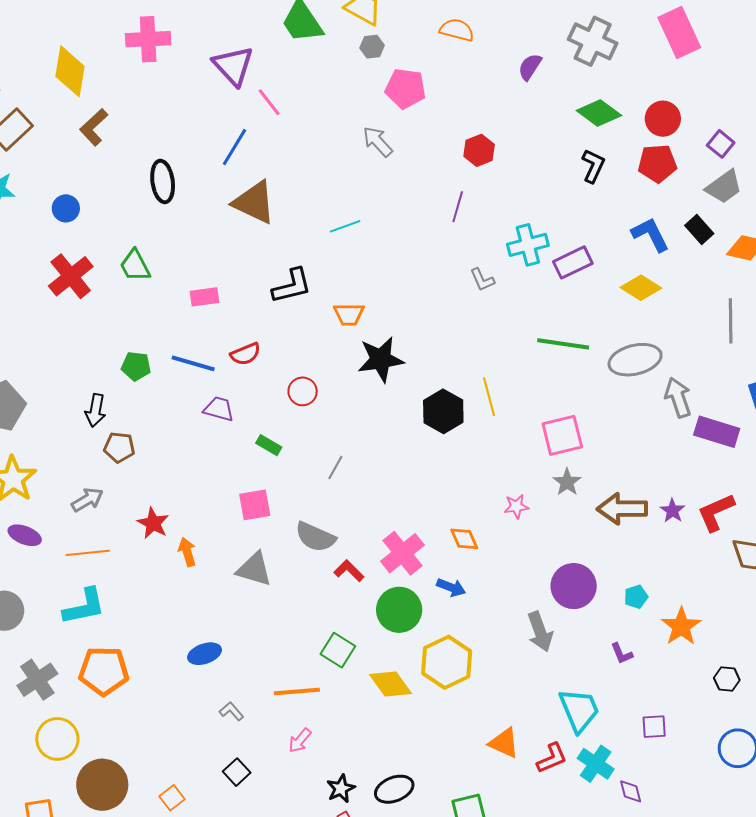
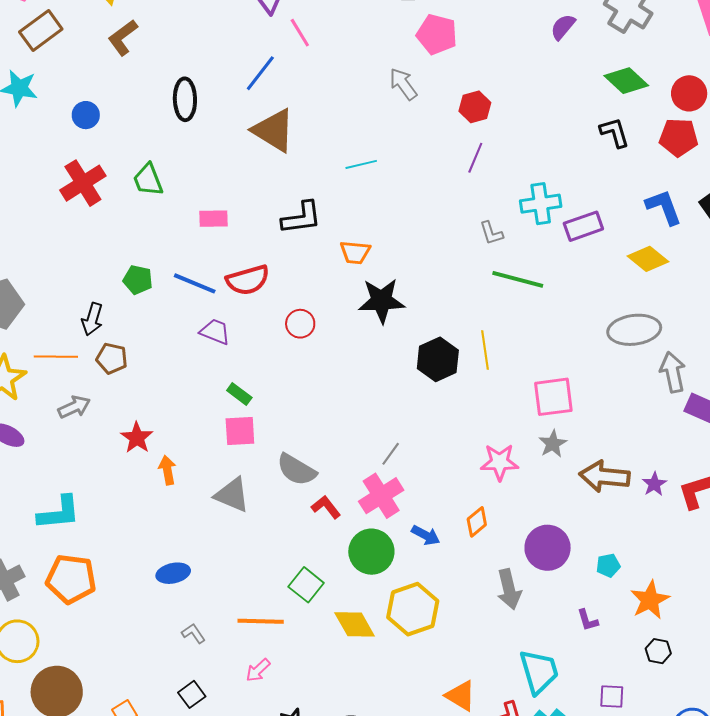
red hexagon: (479, 150) -> (475, 107), moved
black L-shape: (593, 166) -> (615, 133), turned -48
green line: (563, 344) -> (518, 279), moved
red semicircle: (245, 354) -> (248, 280), size x1.4
green rectangle: (269, 445) -> (239, 394), moved
gray line: (335, 467) -> (391, 454), moved
pink star: (516, 506) -> (500, 462), size x1.5
orange diamond: (464, 539) -> (477, 522), moved, turned 68
orange line: (88, 553) -> (56, 357), moved
black hexagon: (727, 679) -> (658, 651), moved

